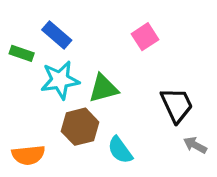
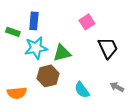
blue rectangle: (57, 35) -> (34, 21), turned 54
black trapezoid: (177, 105) -> (108, 48), moved
cyan semicircle: (120, 150) -> (82, 90), moved

